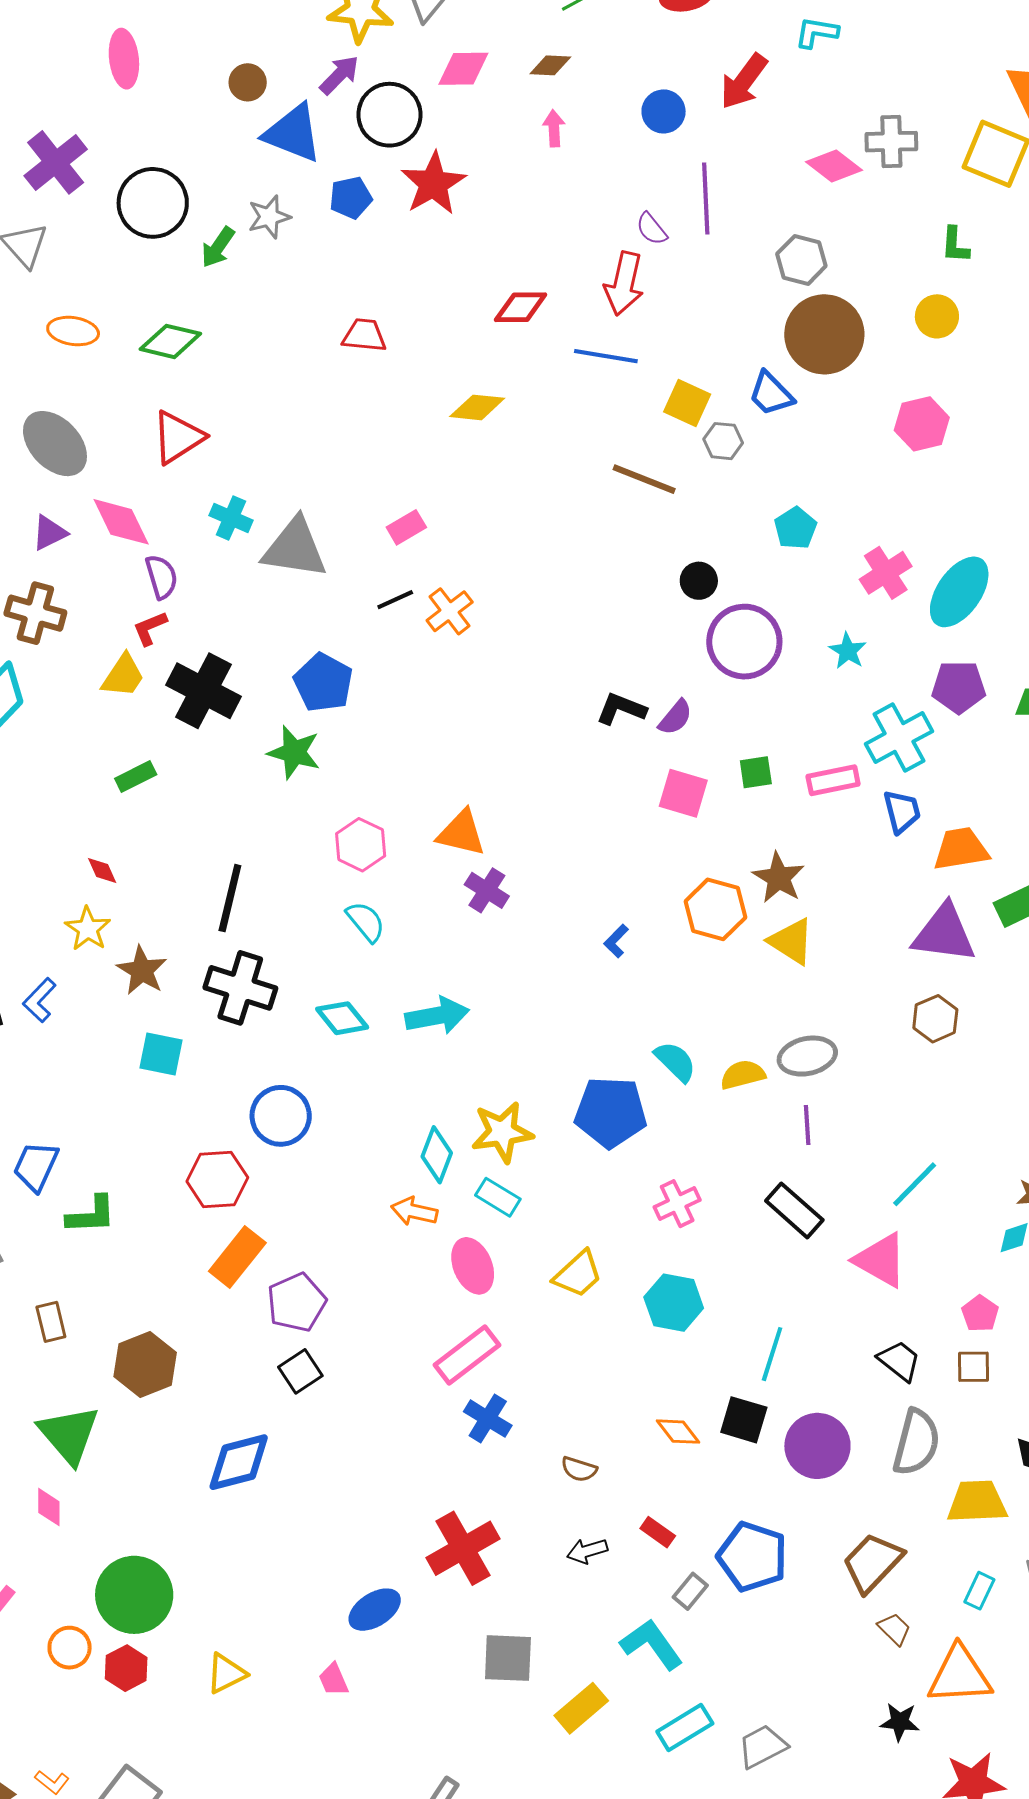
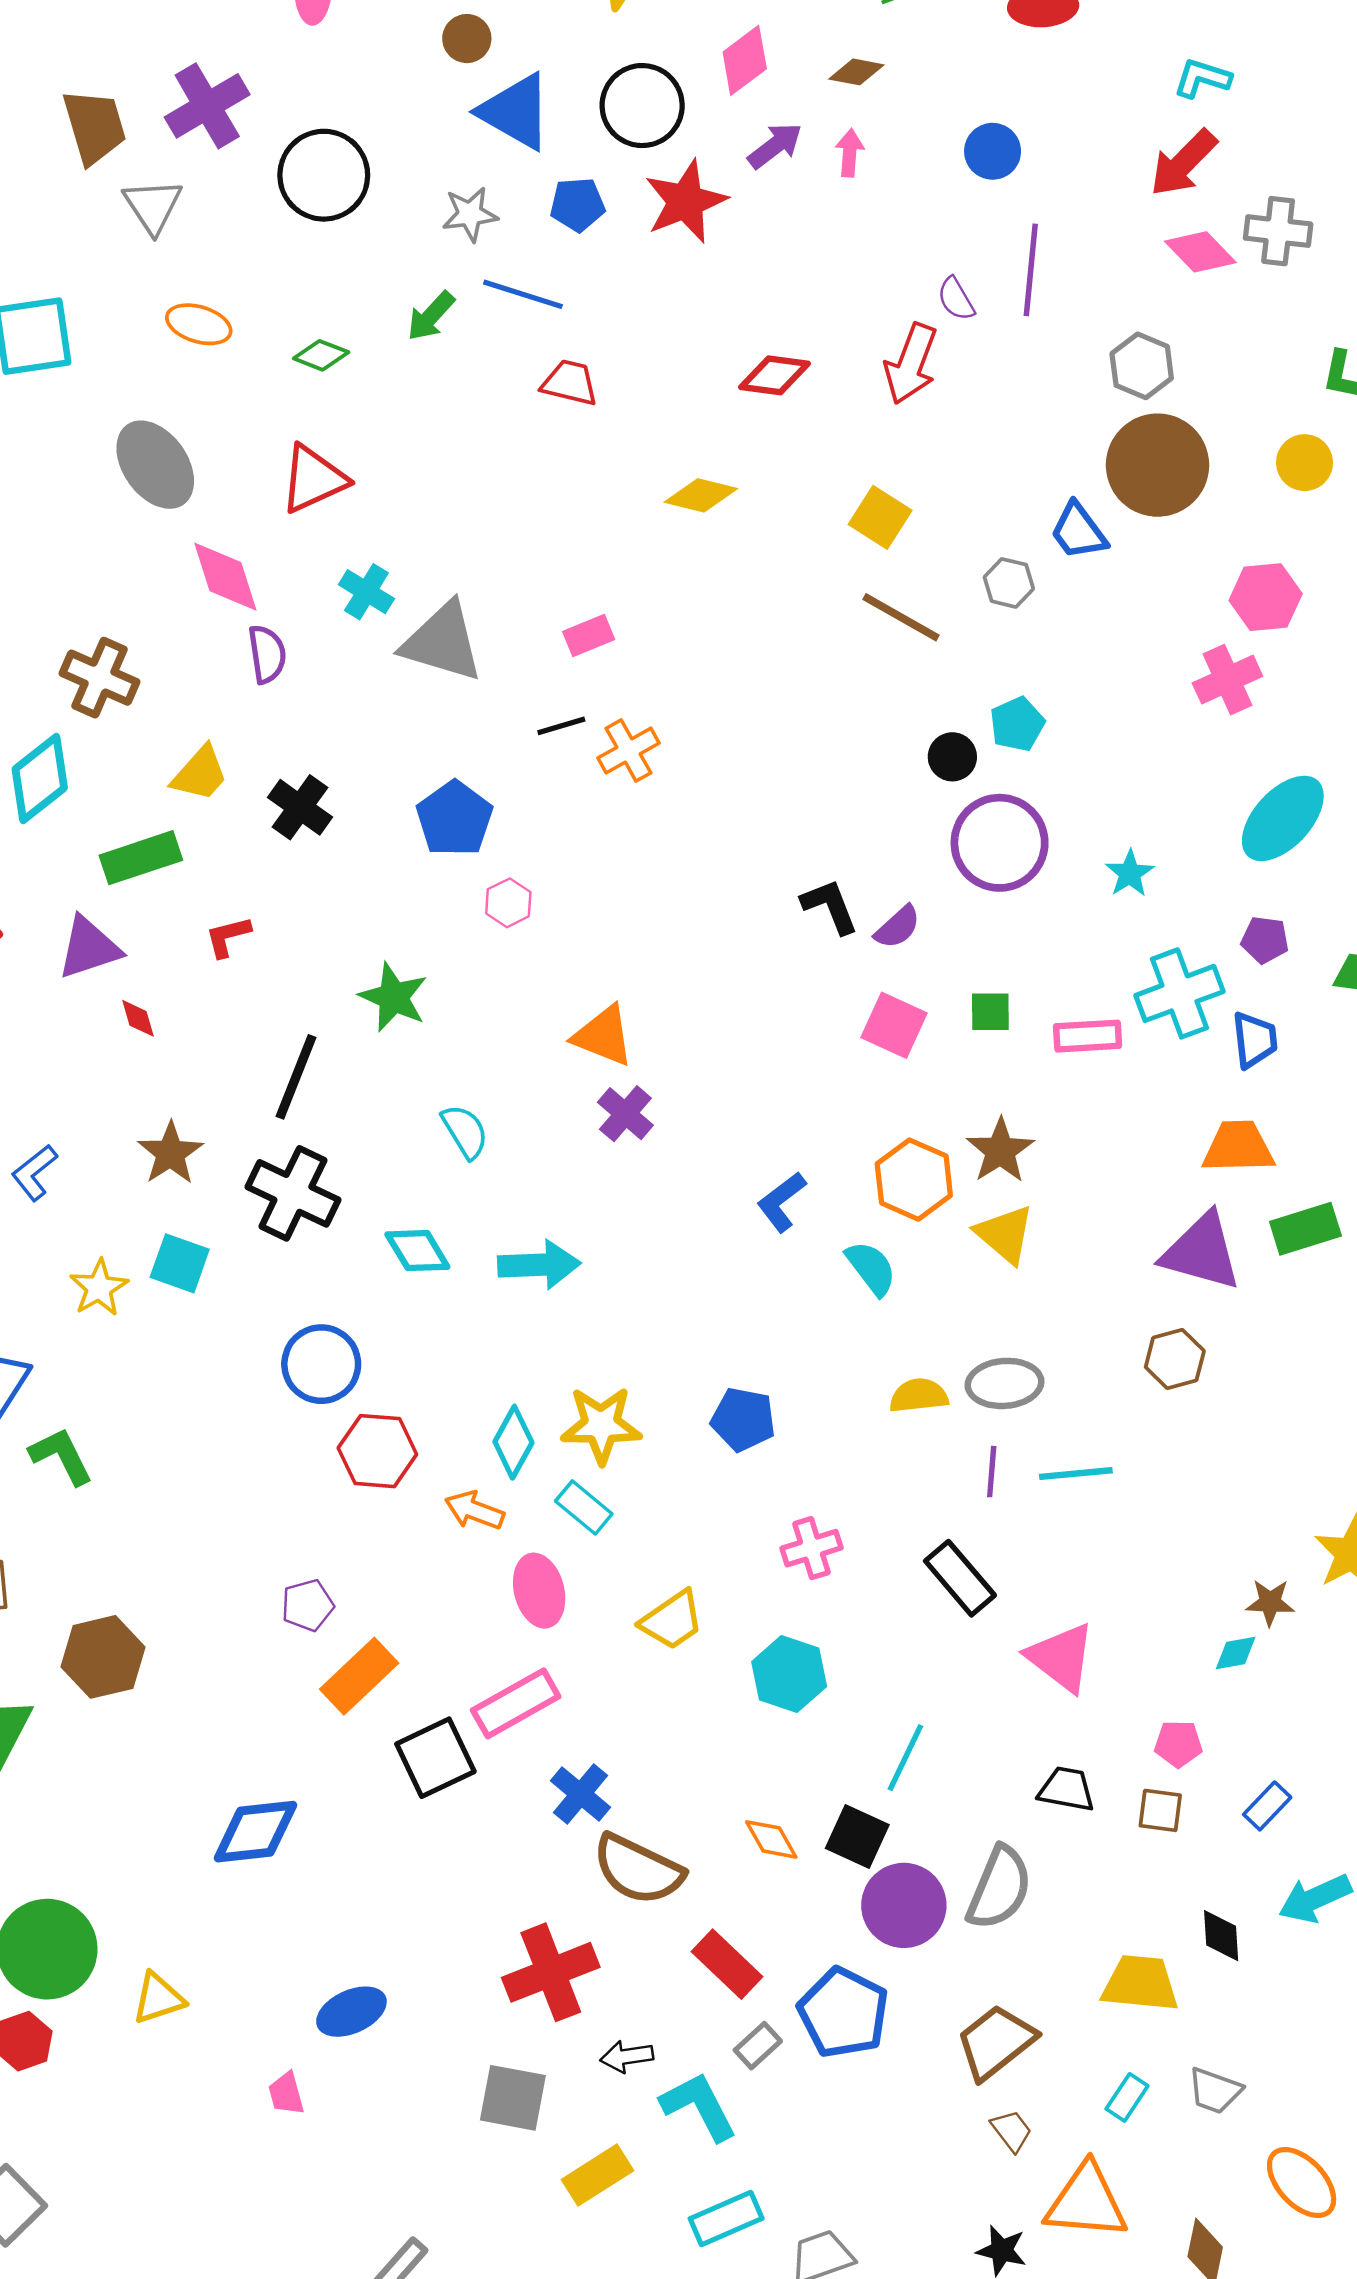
pink diamond: (463, 69) -> (745, 60), turned -44
purple arrow: (339, 75) -> (775, 146), moved
red arrow: (744, 81) -> (1183, 163), moved
green arrow: (218, 247) -> (431, 316), moved
green diamond: (170, 341) -> (321, 355), size x0.7
blue line: (606, 356) -> (523, 294), moved
yellow square: (687, 403) -> (880, 517), moved
cyan pentagon: (795, 528) -> (1017, 724), moved
purple triangle: (49, 533) -> (89, 948), moved, size x1.4
pink cross: (886, 573) -> (1227, 680), moved
red L-shape: (150, 628) -> (228, 937), moved
purple pentagon: (959, 687) -> (1265, 940), size x0.7
black cross: (204, 691) -> (300, 807), size x0.7
black L-shape: (621, 709) -> (830, 906), turned 39
green star: (294, 752) -> (394, 997), moved
green rectangle: (136, 777) -> (141, 858), moved, size x1.5
blue trapezoid: (902, 811) -> (1255, 1040), moved
pink hexagon: (361, 845) -> (508, 903), moved, size x0.7
yellow star: (88, 929) -> (99, 1288), moved
blue L-shape: (616, 941) -> (781, 1202), size x1.4
cyan semicircle: (675, 1062) -> (871, 1268), moved
blue pentagon: (611, 1112) -> (743, 1419), size x0.7
red hexagon: (217, 1180) -> (377, 1451), moved
cyan line: (915, 1184) -> (1076, 1474), moved, turned 32
green L-shape: (91, 1215) -> (61, 1456), turned -122
orange rectangle: (237, 1257) -> (359, 1676), moved
purple pentagon: (297, 1303) -> (308, 1605), size x0.7
pink pentagon: (980, 1314) -> (1178, 1744), turned 30
black trapezoid: (899, 1361) -> (1067, 1789), turned -36
black square: (300, 1371) -> (435, 1758), moved, size x1.4
blue cross: (488, 1419) -> (580, 1794), moved
gray semicircle: (916, 1442) -> (999, 1888), moved
purple circle: (817, 1446) -> (904, 1905), moved
blue diamond: (239, 1462) -> (255, 1832), moved
brown semicircle: (579, 1469) -> (638, 1869), size x2.0
red rectangle: (658, 1532) -> (727, 1964), size x1.6
red cross: (463, 1548) -> (551, 1972), moved
black arrow: (587, 1551) -> (627, 2056), moved
yellow triangle: (226, 1673) -> (158, 1998), moved

